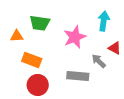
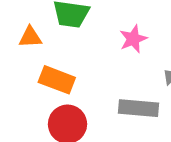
pink star: (75, 37) -> (133, 39), size x0.7

